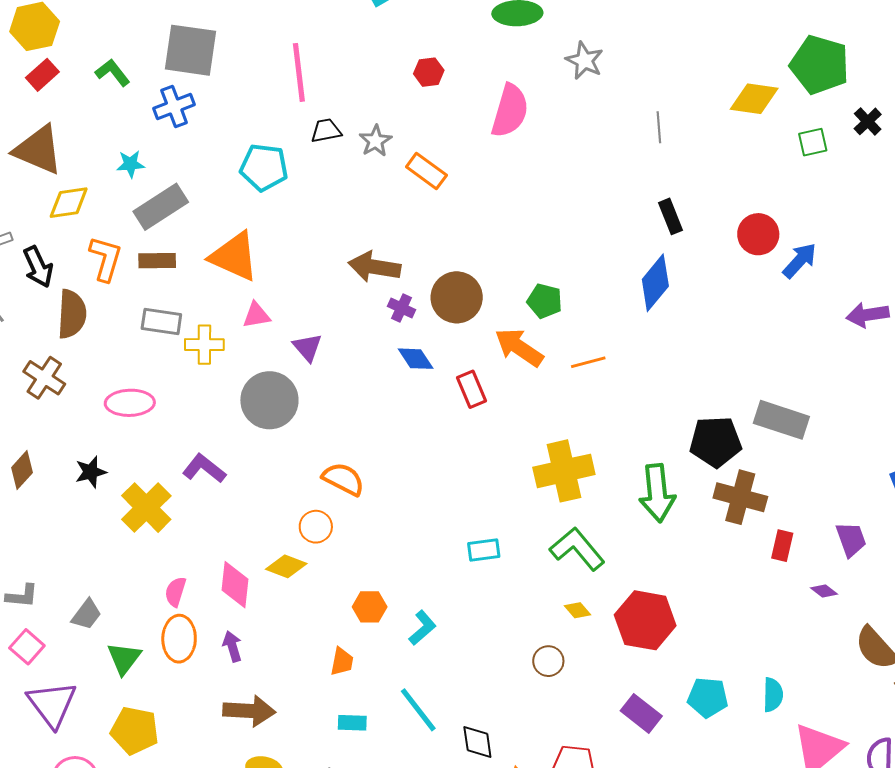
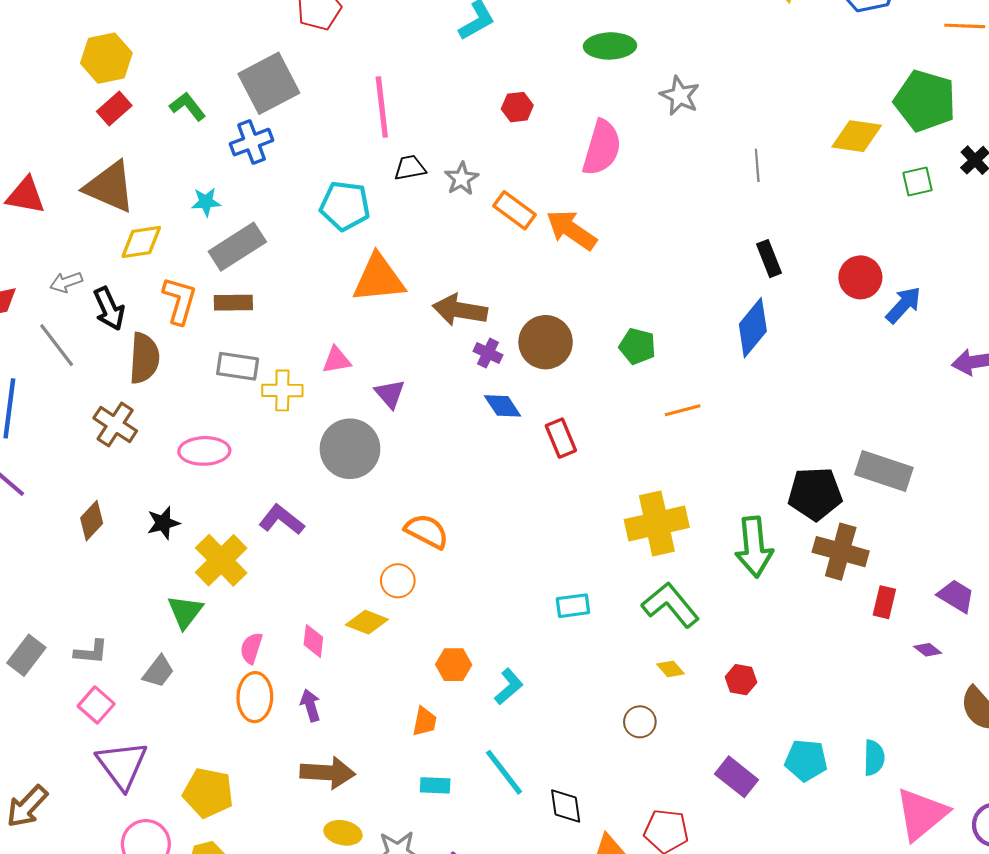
gray square: (190, 50) -> (269, 83), turned -36
orange triangle: (234, 256) -> (379, 279), moved, turned -30
orange arrow: (519, 347) -> (571, 230), moved
purple trapezoid: (851, 539) -> (956, 596), turned -39
pink diamond: (235, 585) -> (313, 641), size x0.7
red hexagon: (645, 620) -> (741, 680), size x0.5
green triangle: (124, 658) -> (185, 612), moved

